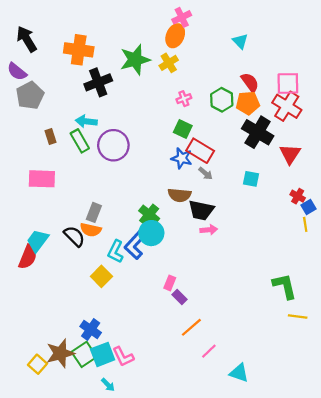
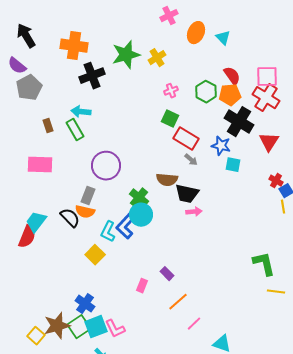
orange ellipse: (175, 36) -> (196, 33), moved
purple circle: (113, 145) -> (106, 166), moved
blue star: (182, 158) -> (221, 146), moved
pink rectangle: (170, 283) -> (142, 286), moved

